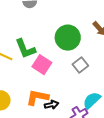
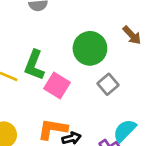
green L-shape: (25, 49) -> (34, 65), turned 45

